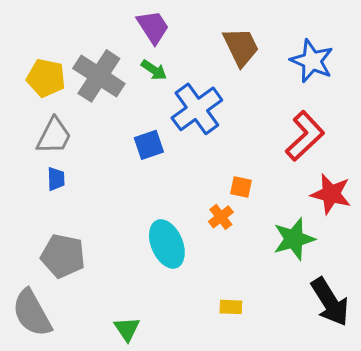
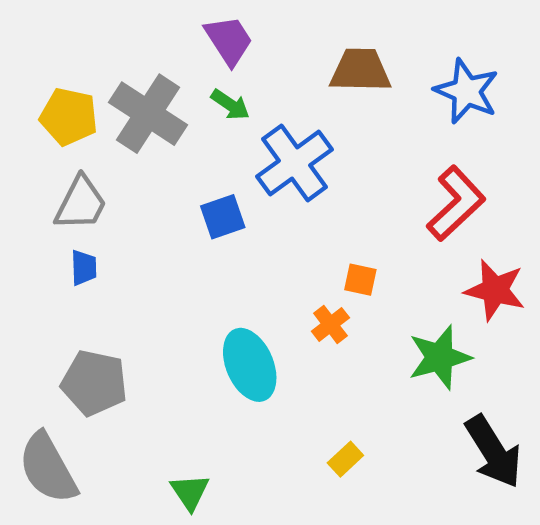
brown trapezoid: (241, 47) -> (360, 70), turned -63
yellow rectangle: (231, 307) -> (345, 459), turned -45

